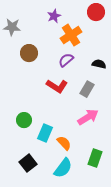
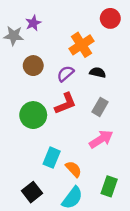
purple star: (54, 16) -> (33, 23), moved
purple semicircle: (66, 60) -> (65, 74), moved
black semicircle: (99, 64) -> (98, 72), moved
red L-shape: (57, 86) -> (65, 104), turned -55
green circle: (24, 120) -> (33, 115), moved, size x1.5

